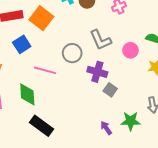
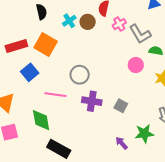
gray L-shape: (100, 40) -> (140, 34), moved
purple cross: (97, 72) -> (92, 101), moved

